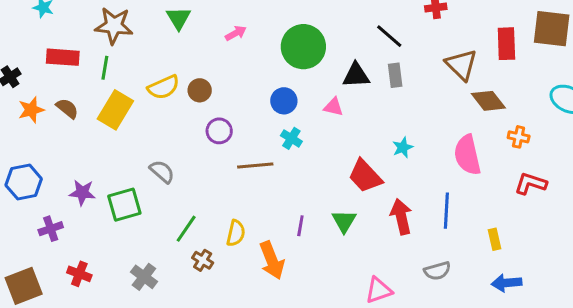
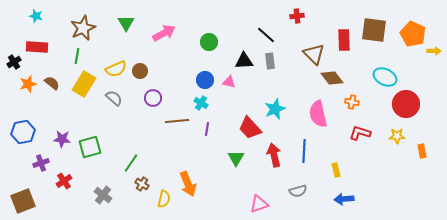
brown star: (114, 26) -> (83, 28), turned -30
pink arrow: (236, 33) -> (164, 33), size x1.6
green circle: (303, 47) -> (209, 42), size x0.6
red rectangle: (63, 57) -> (37, 47), moved
blue circle: (284, 101) -> (205, 80), moved
cyan star: (403, 147) -> (275, 109), size x1.5
gray semicircle: (162, 172) -> (114, 98), moved
purple line: (300, 226) -> (207, 129), moved
yellow semicircle: (236, 233) -> (164, 199), moved
red cross: (79, 274) -> (64, 181), moved, turned 35

